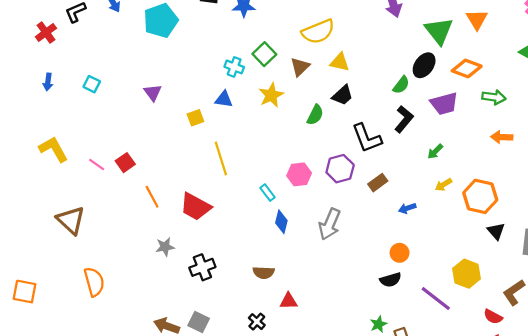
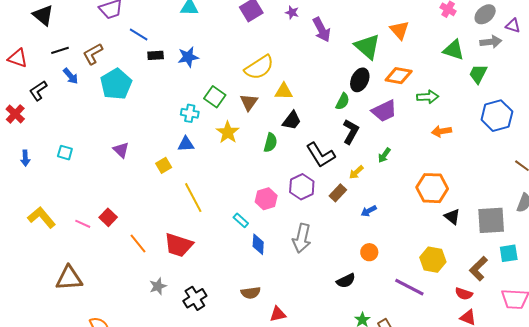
yellow arrow: (443, 185) -> (356, 172), moved
brown triangle: (71, 220) -> (69, 278), turned -36
black semicircle: (391, 280) -> (346, 281), moved

